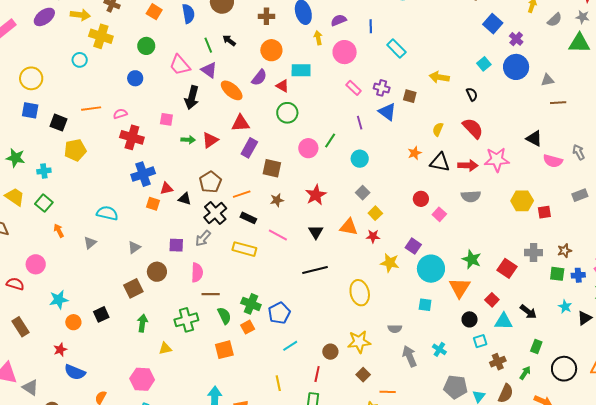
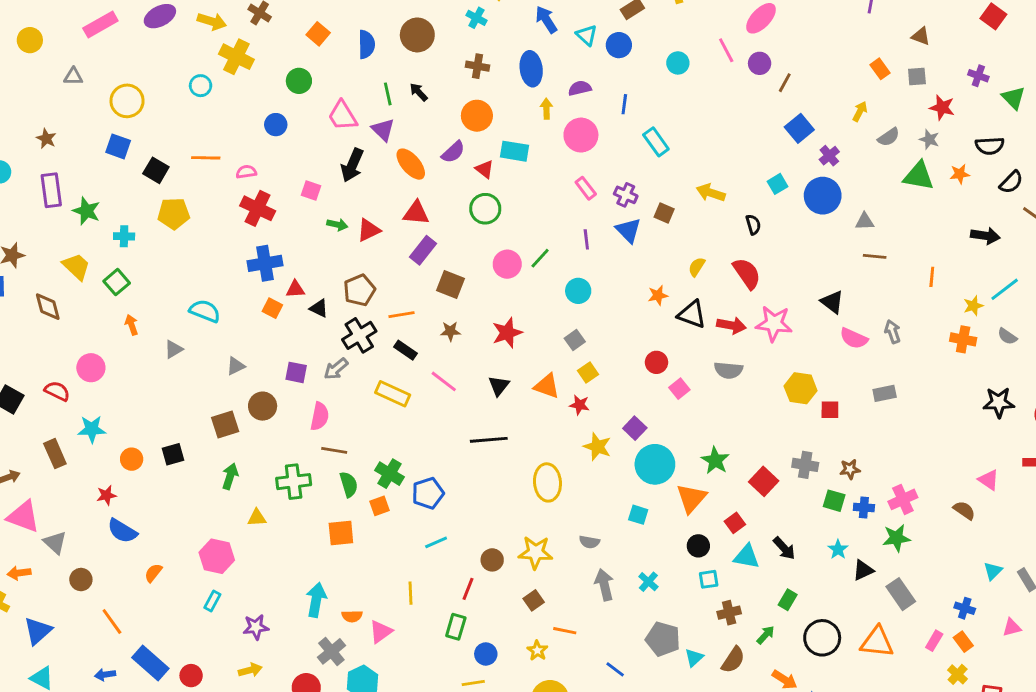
cyan star: (59, 300) -> (92, 429), moved

